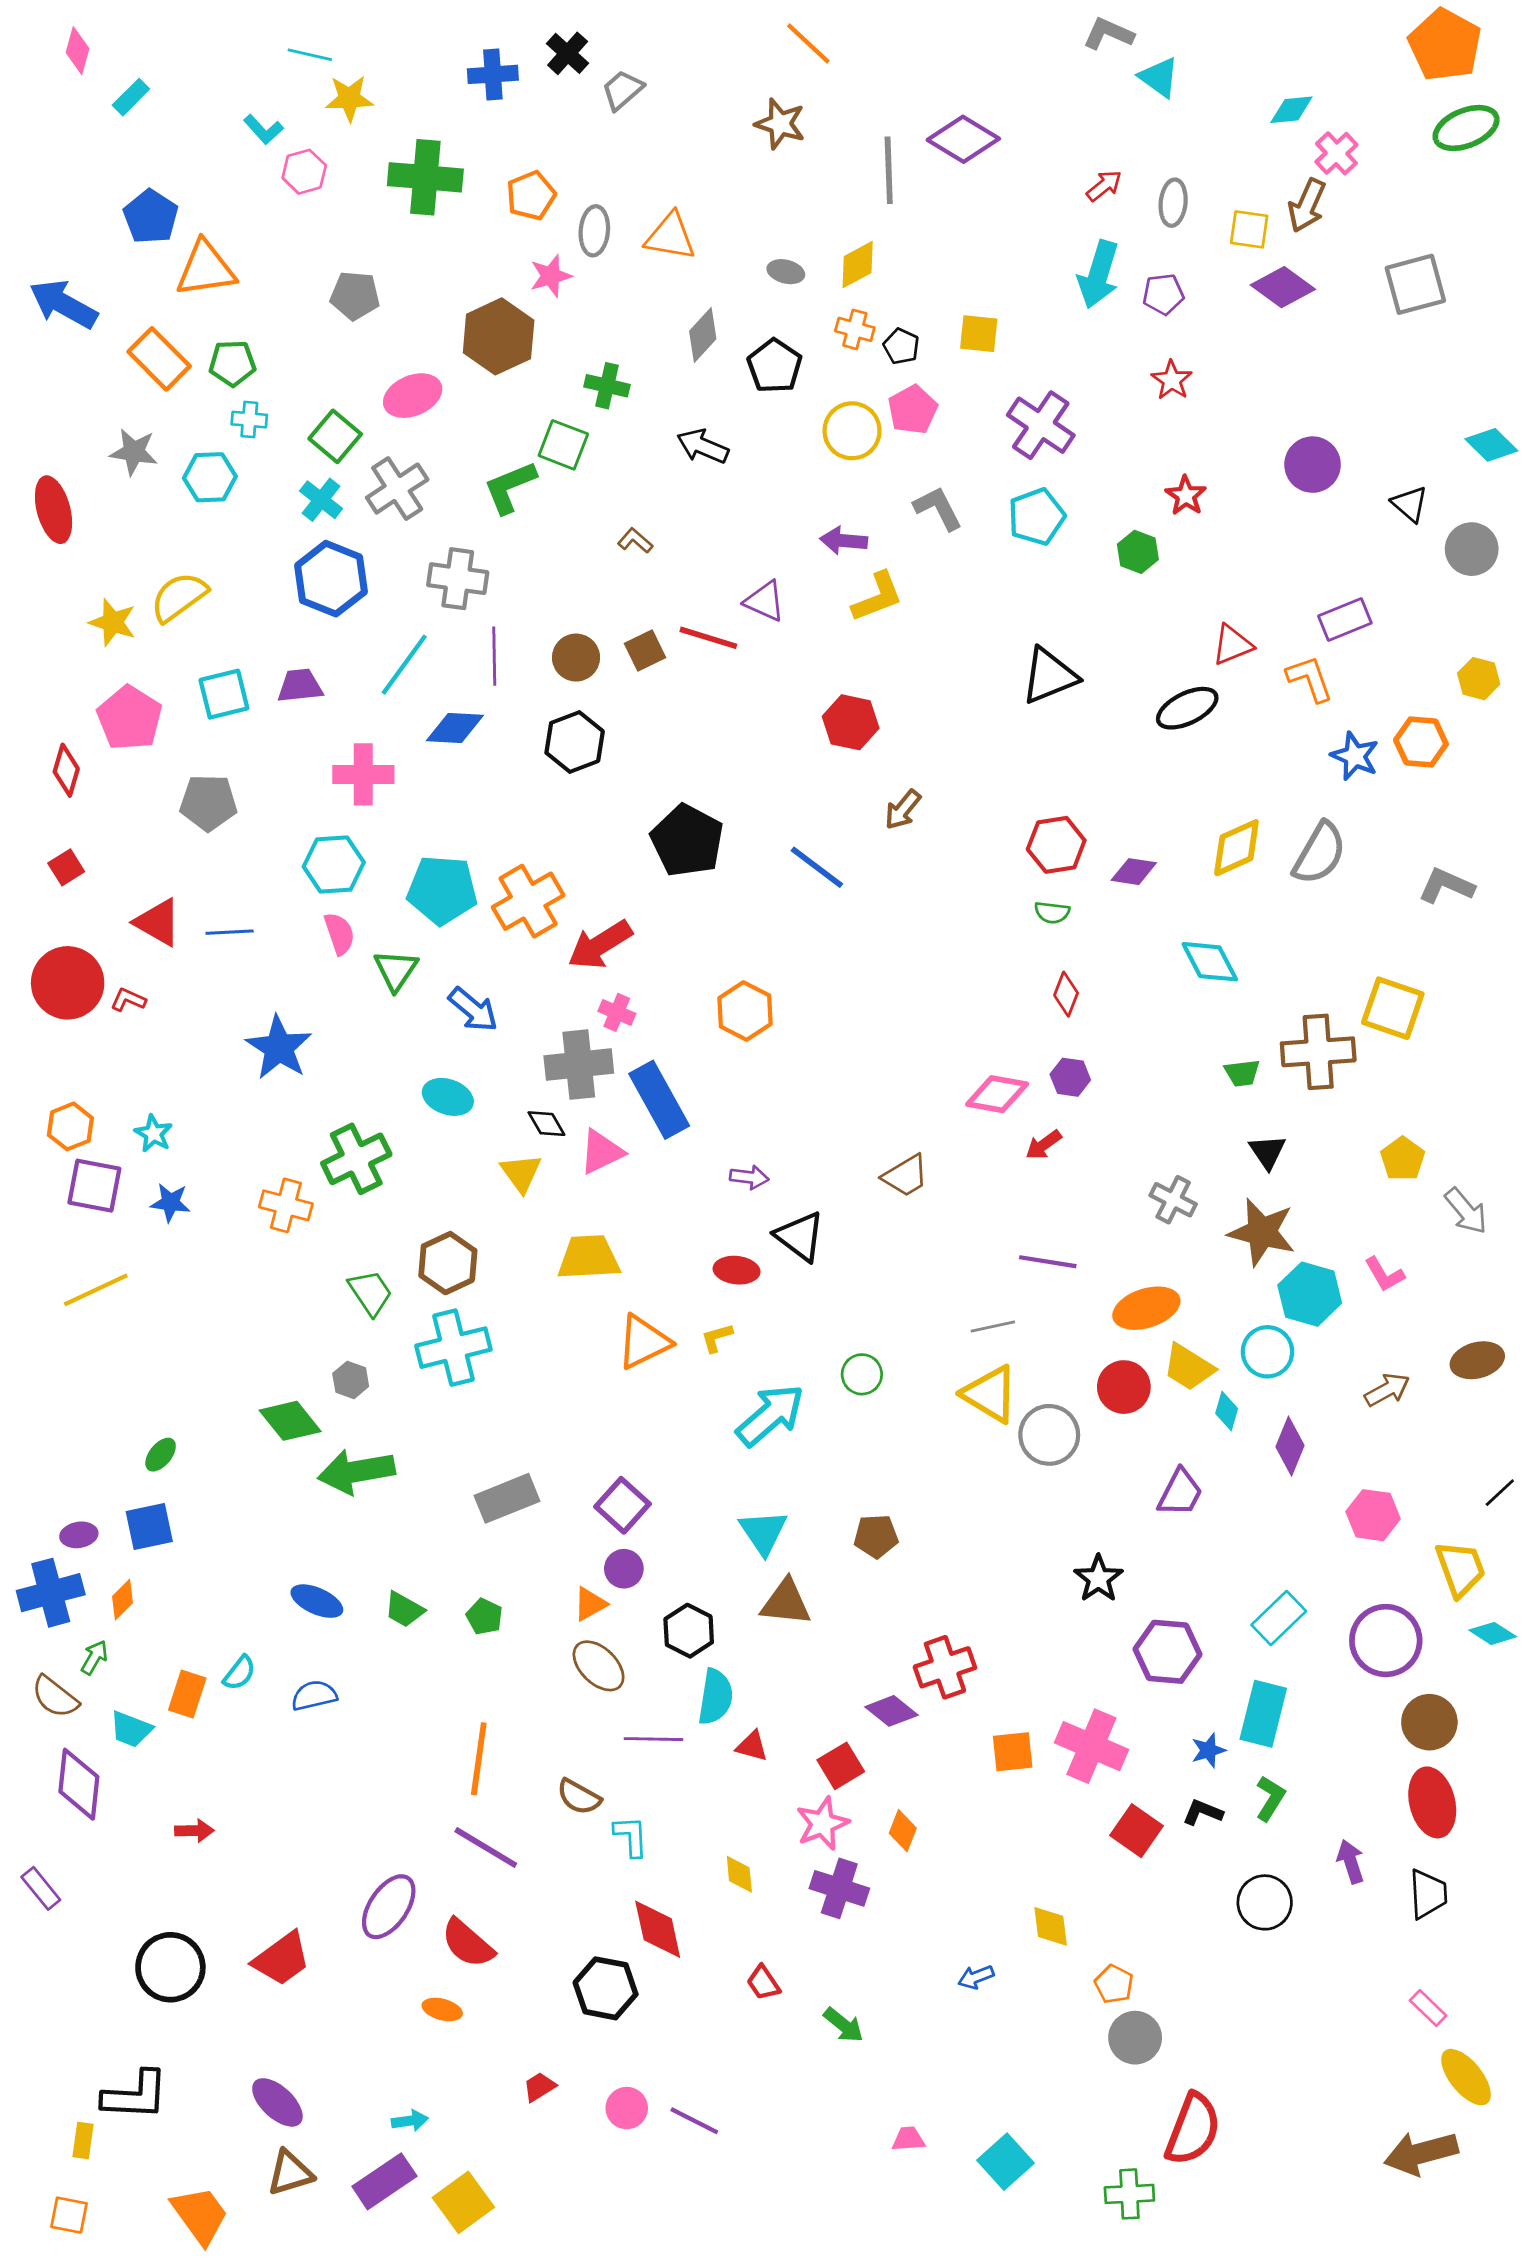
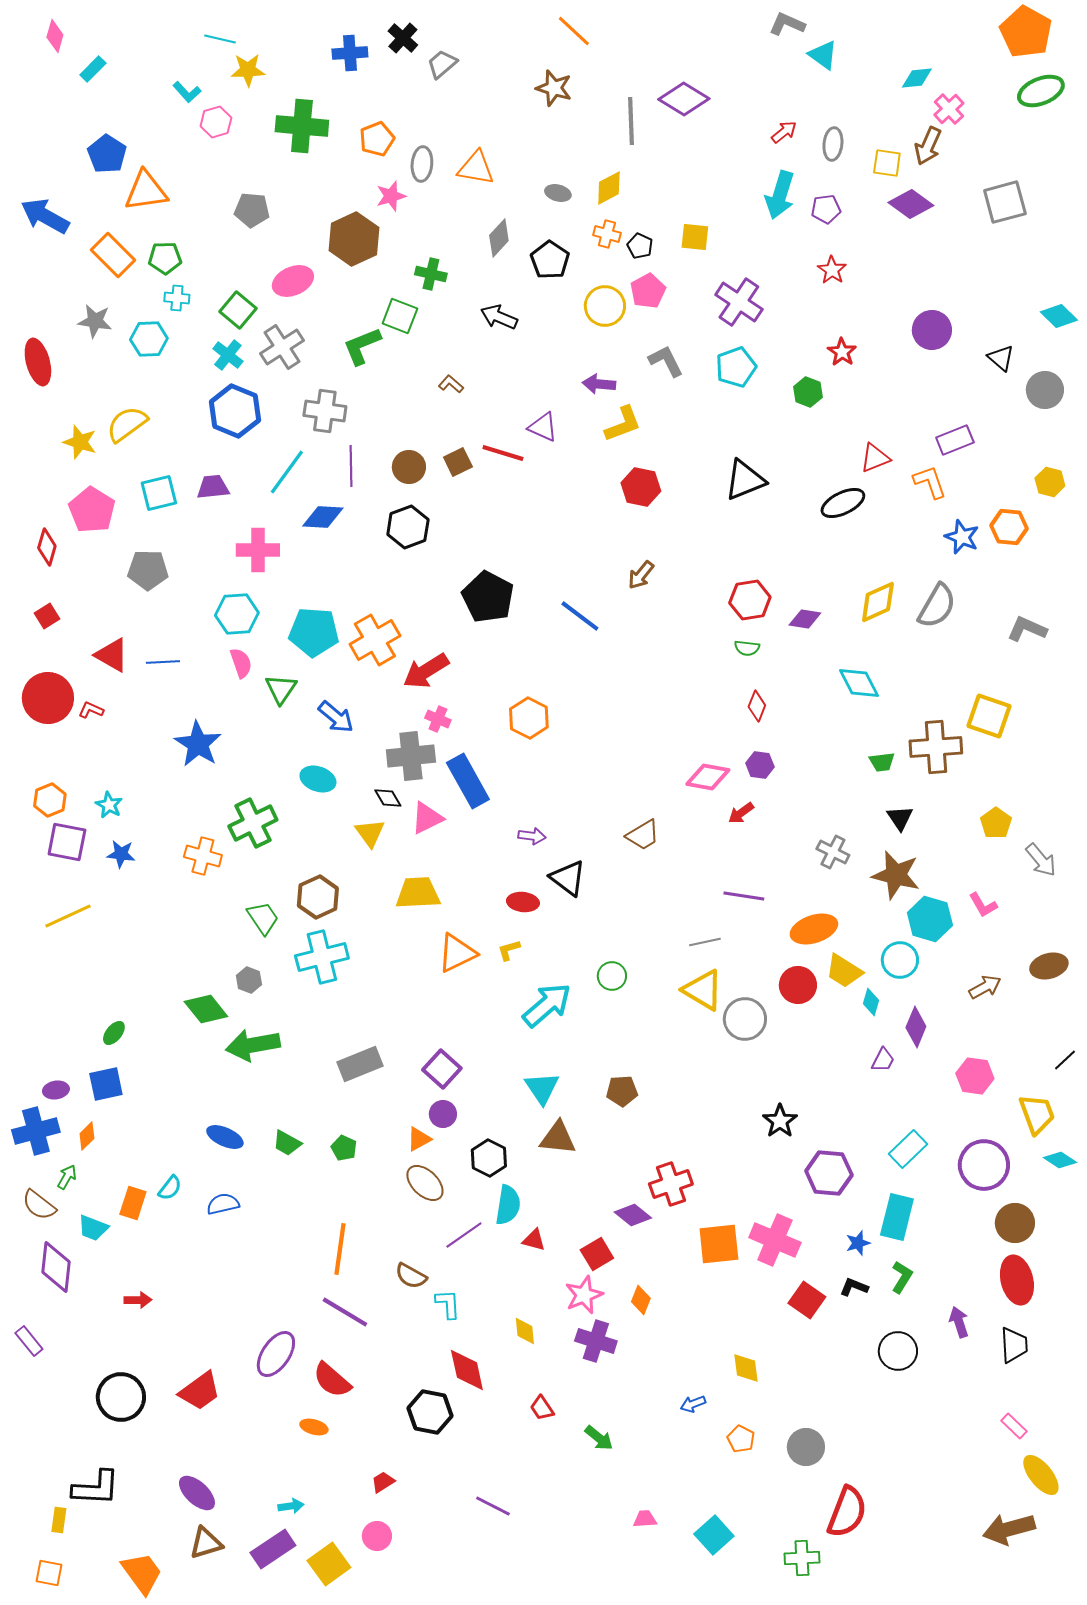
red hexagon: (851, 722) -> (641, 487), moved
purple trapezoid: (1180, 1493) -> (883, 1060), moved, size x0.7
purple line: (653, 1739) -> (464, 1235), turned -36
orange square: (1013, 1752) -> (719, 1244), size x1.4
orange pentagon: (1114, 1984) -> (741, 1439), moved
pink circle: (627, 2108) -> (377, 1536), moved

